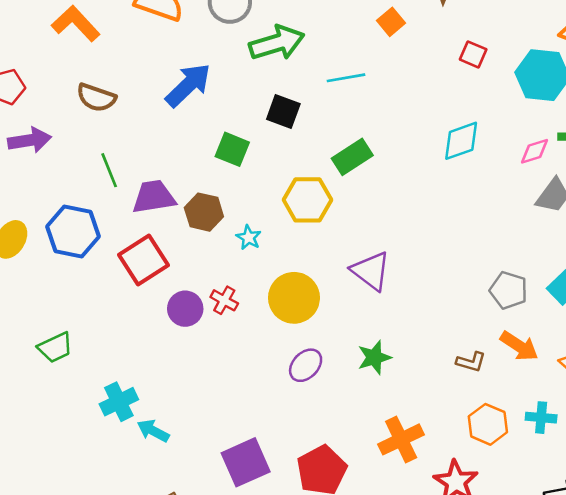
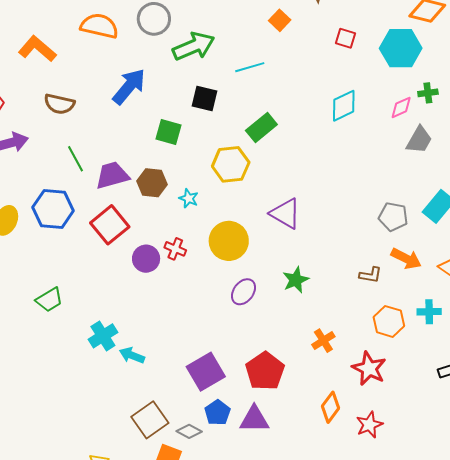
orange cross: (401, 439) -> (323, 341), size x0.7

